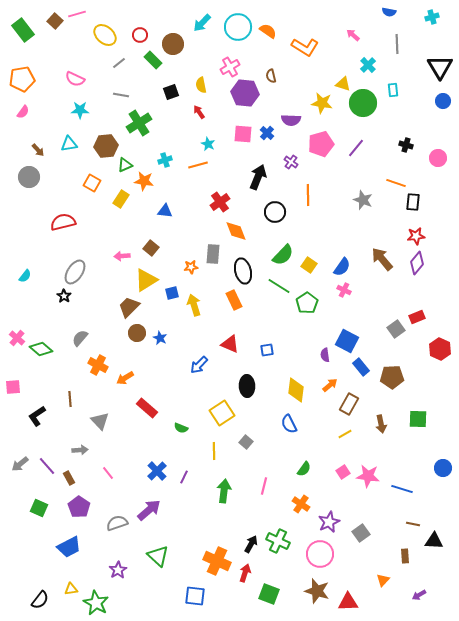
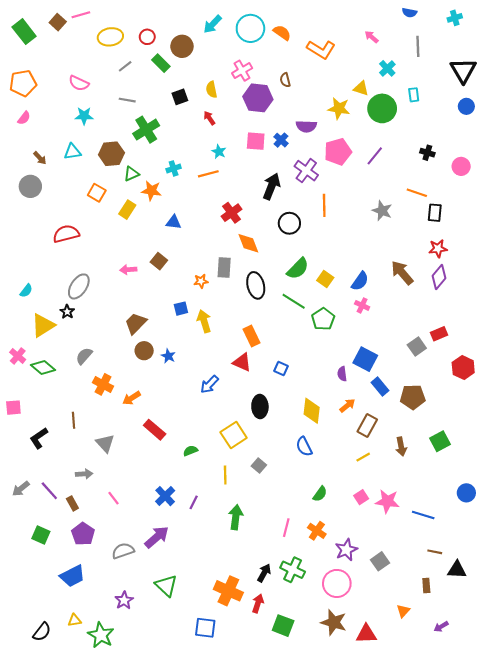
yellow ellipse: (105, 35) -> (110, 37), turned -50
purple cross: (291, 162) -> (306, 171), size x1.6
yellow triangle: (146, 280) -> (43, 325), moved
orange rectangle: (234, 300) -> (252, 336), moved
blue square: (267, 350) -> (281, 369), turned 32
green square: (418, 419) -> (440, 441), turned -30
green semicircle: (181, 428) -> (190, 451), turned 136
pink line: (264, 486) -> (286, 528), moved

